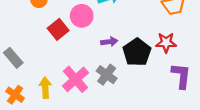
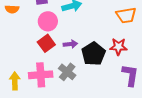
red square: (58, 29) -> (46, 43), moved
pink cross: (75, 79) -> (41, 75), turned 35

